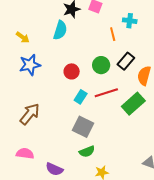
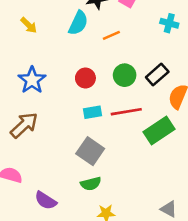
orange line: (113, 34) -> (111, 35), moved, turned 72
blue star: (30, 65) -> (32, 80), moved, turned -30
cyan rectangle: (81, 97) -> (92, 112), turned 40

